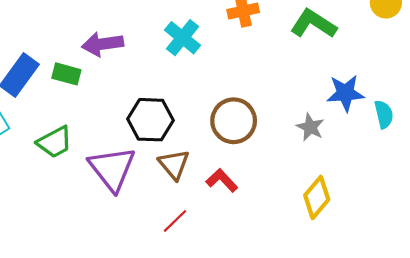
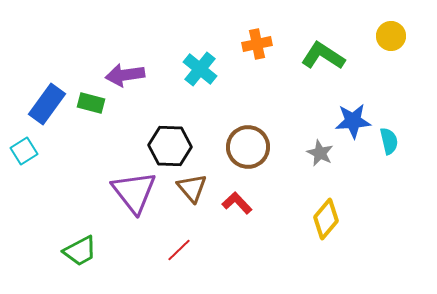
green trapezoid: (55, 142) -> (80, 251), moved
red line: (175, 221) -> (179, 250), moved

